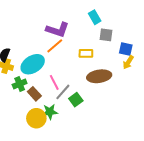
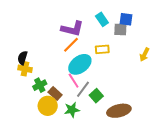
cyan rectangle: (95, 17) -> (102, 19), moved
blue square: (126, 49) -> (126, 19), moved
cyan ellipse: (33, 64) -> (80, 64), moved
brown ellipse: (99, 76) -> (119, 111), moved
yellow circle: (36, 118) -> (48, 106), moved

